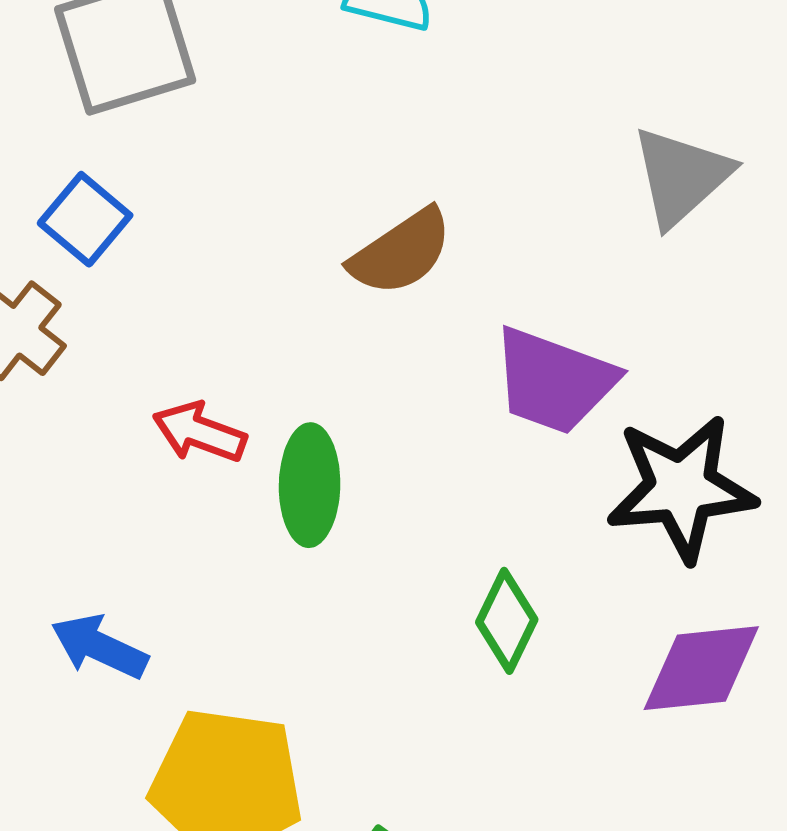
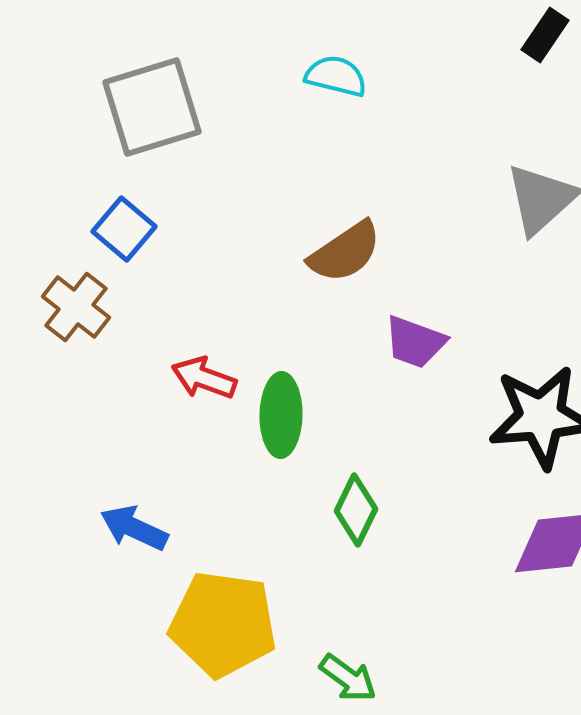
purple trapezoid: (554, 381) -> (415, 342), moved, size x0.7
green diamond: (507, 621) -> (356, 510), moved

